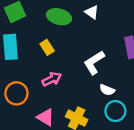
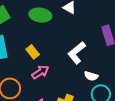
yellow rectangle: (47, 47) -> (33, 52), moved

